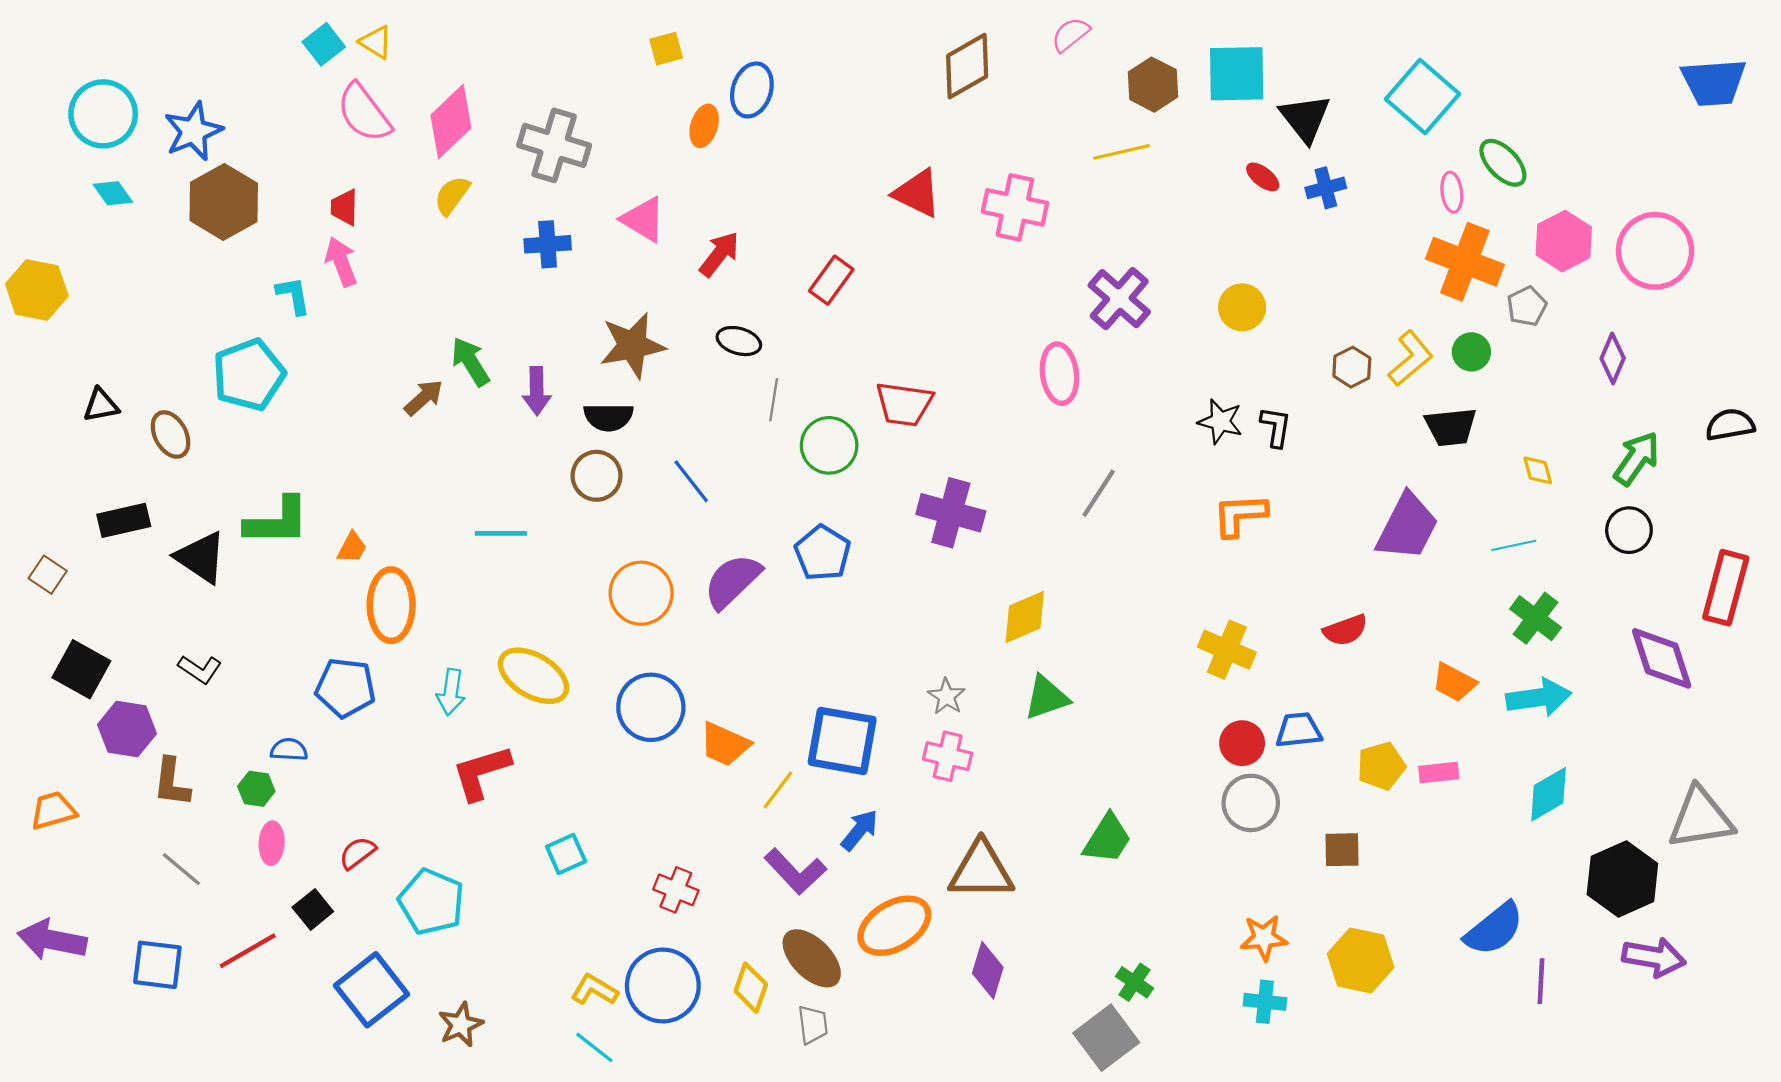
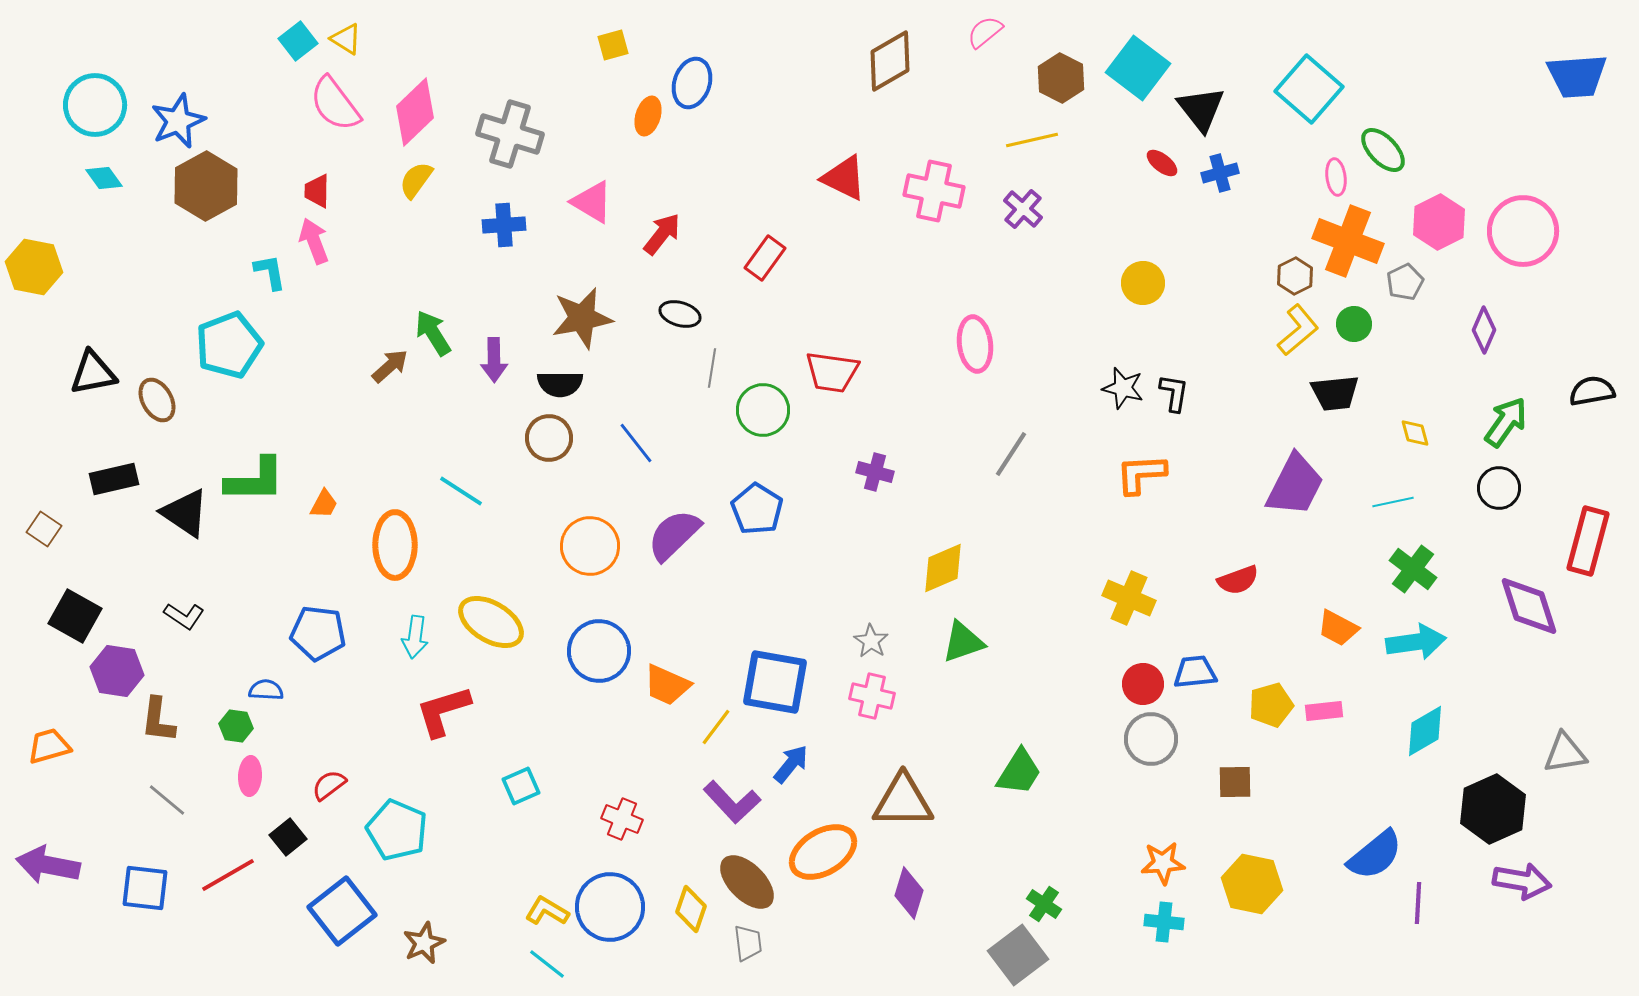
cyan square: (1237, 74) -> (1138, 68), turned 38
purple cross: (1119, 299) -> (1023, 209), moved, size x0.7
brown hexagon: (1352, 367) -> (1295, 276), moved
black triangle: (101, 405) -> (93, 373), size x1.4
purple cross: (951, 513) -> (875, 472), size x0.6
cyan line: (501, 533) -> (461, 491), turned 33
orange ellipse: (391, 605) -> (395, 545), moved
gray triangle: (1701, 818) -> (1565, 753), size x0.7

